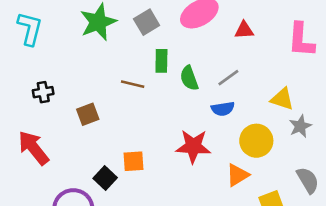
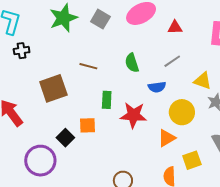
gray square: (147, 22) -> (100, 19), turned -30
green rectangle: (161, 61) -> (107, 100), moved
gray line: (228, 78) -> (172, 61), moved
black cross: (43, 92) -> (22, 51), moved
brown square: (88, 114) -> (53, 88), size x1.6

